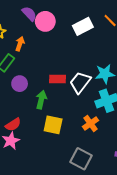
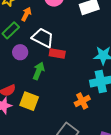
white trapezoid: (80, 82) -> (43, 38), moved, turned 70
yellow square: (53, 125) -> (29, 101), moved

